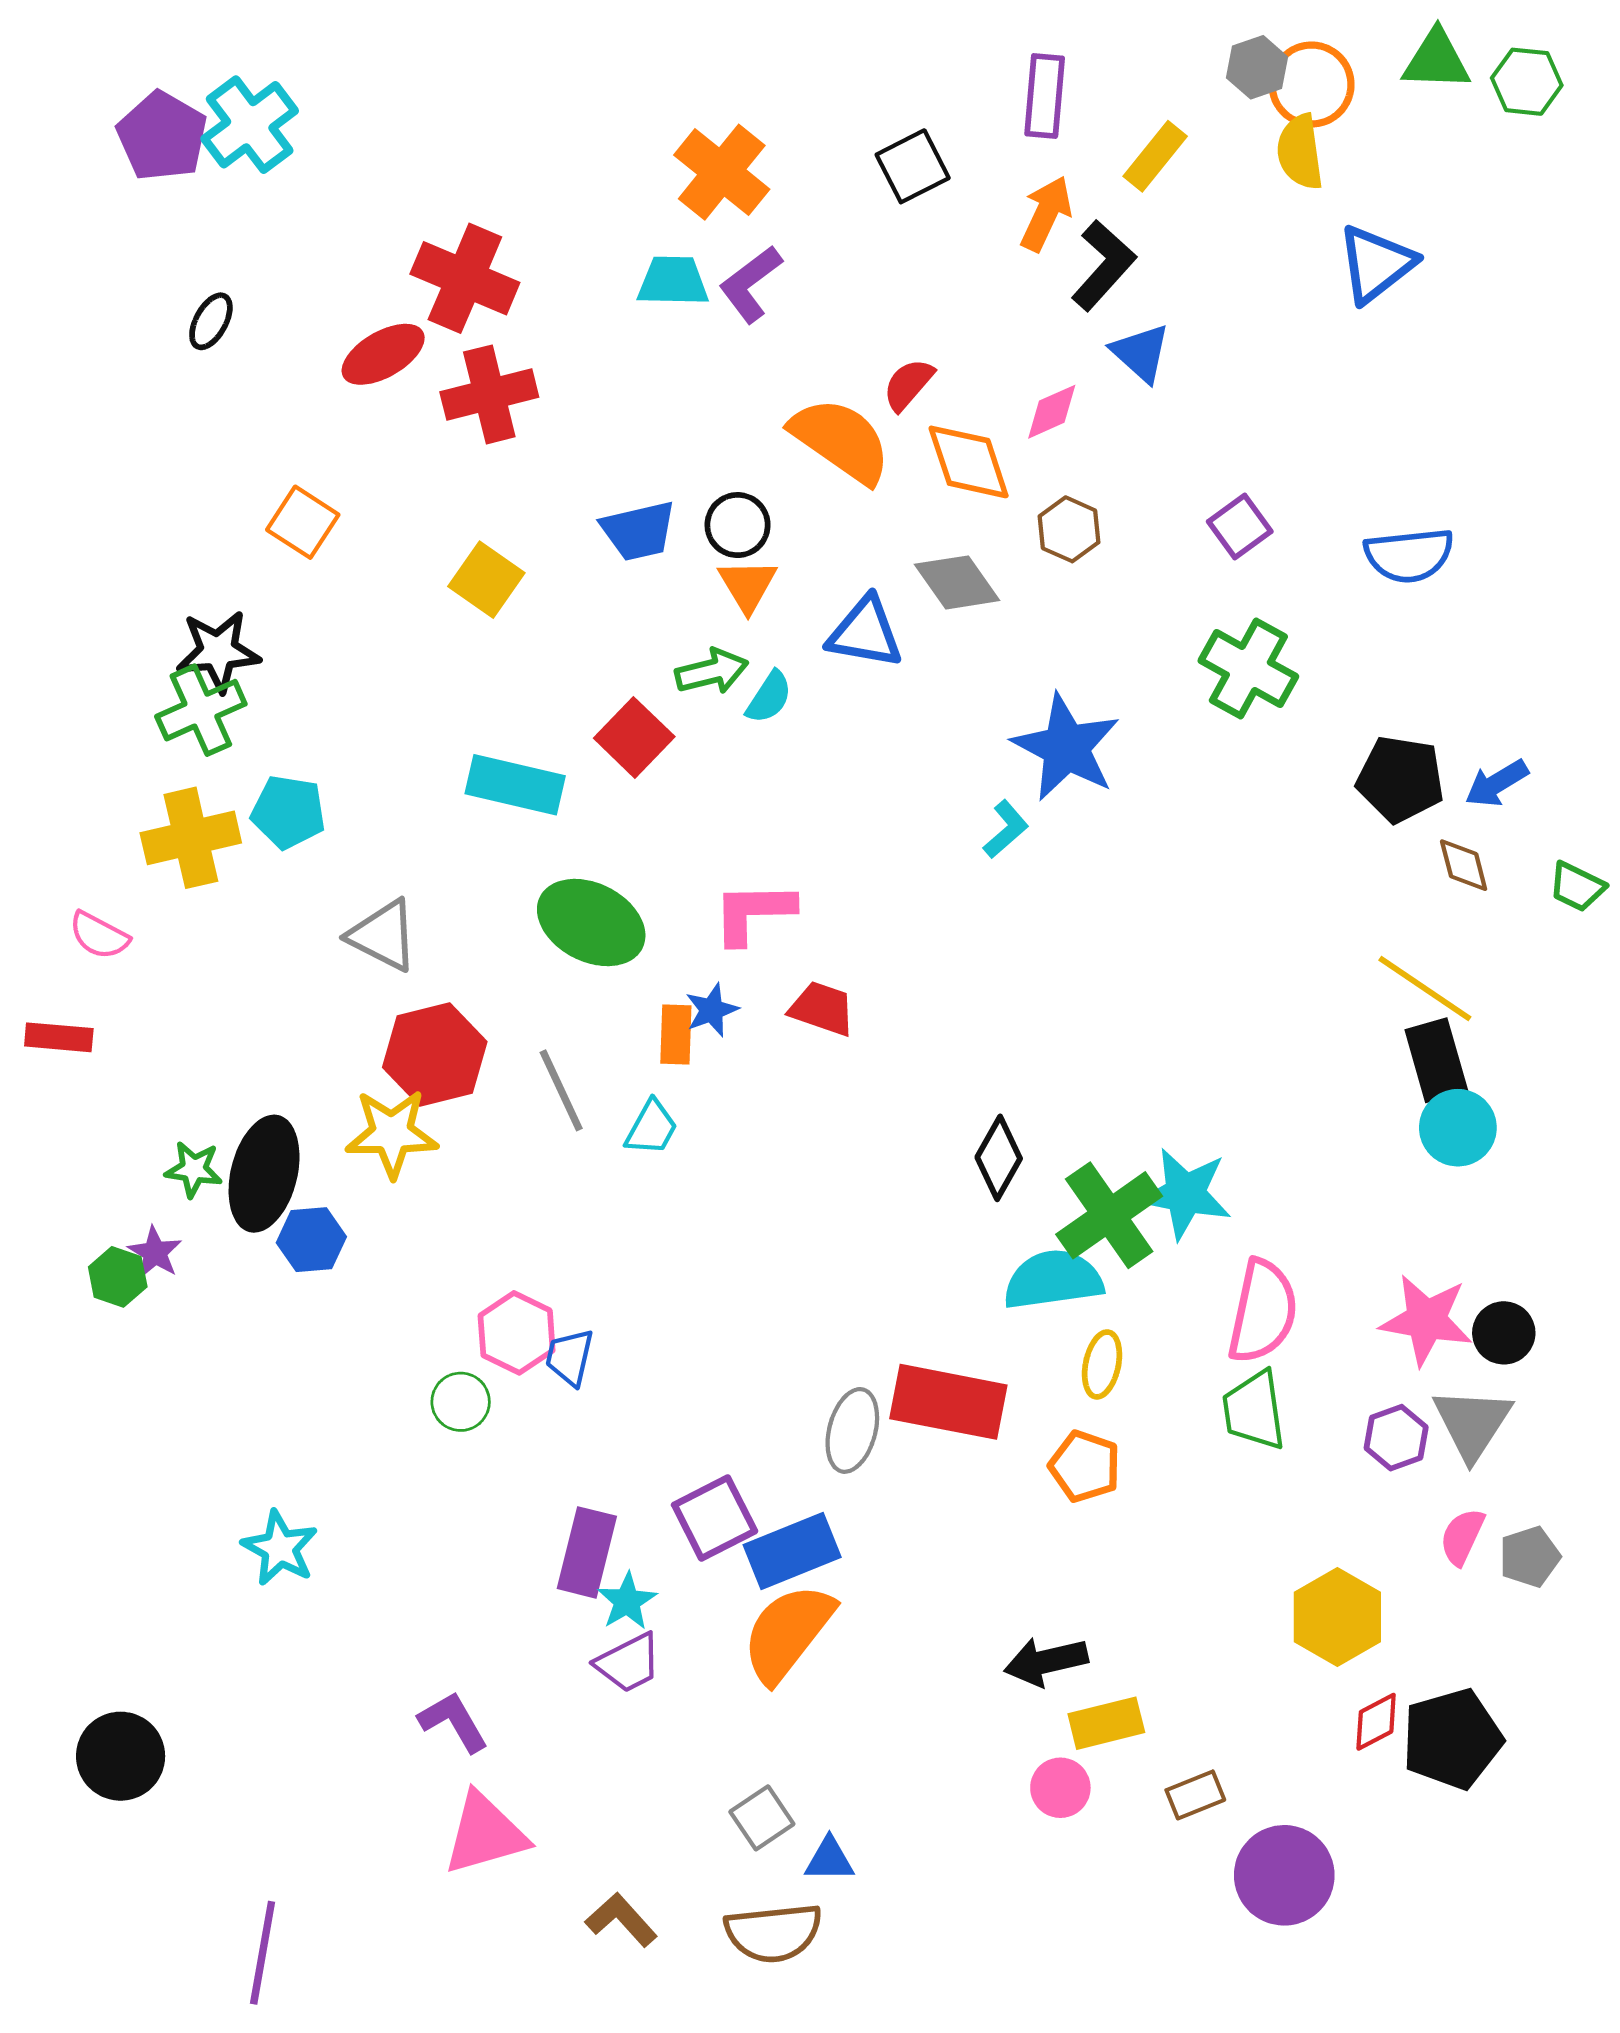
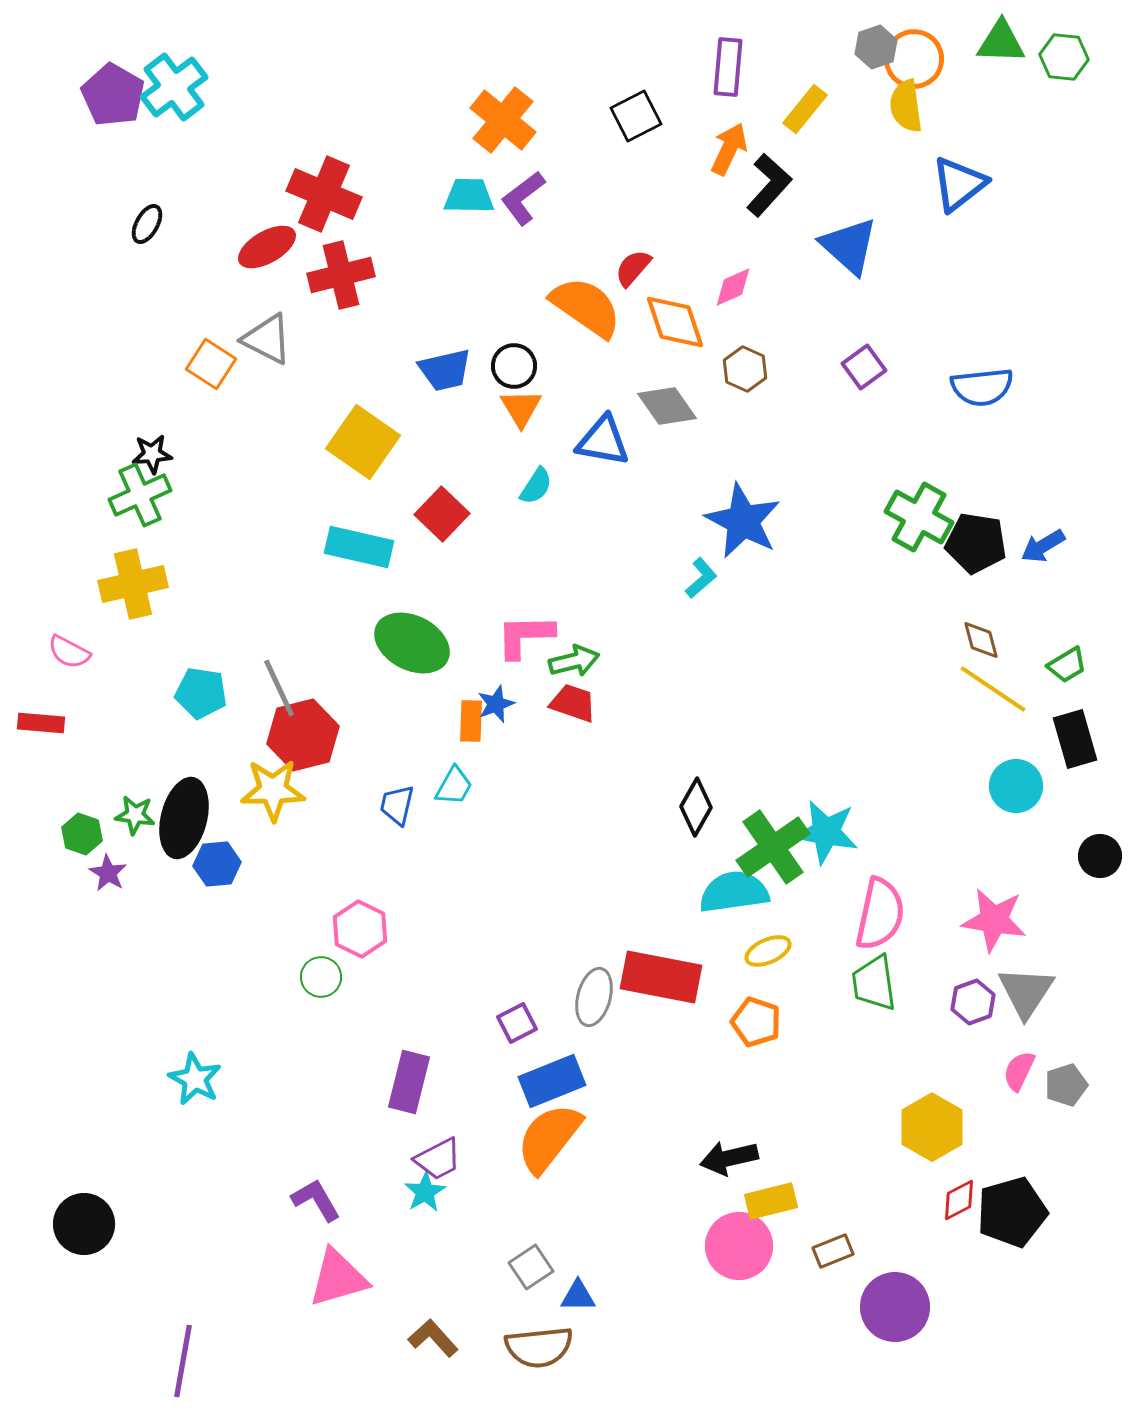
blue triangle: (1141, 353) -> (849, 246), moved, size x1.4
yellow square: (486, 580) -> (363, 442), moved, size x1.4
black star: (218, 651) -> (152, 454), size x0.7
green cross: (1248, 669) -> (919, 517), moved
green arrow: (712, 671) -> (574, 661), moved
cyan pentagon: (288, 812) -> (201, 693), moved
brown diamond: (1464, 865) -> (981, 640), moved
green trapezoid: (1577, 887) -> (1067, 665), moved, turned -57
gray triangle: (383, 935) -> (267, 339), moved
black rectangle: (1436, 1060) -> (1075, 739), moved
gray line: (561, 1090) -> (279, 688), moved
green hexagon: (118, 1277) -> (82, 834), moved
black circle: (1504, 1333) -> (1100, 856), moved
blue trapezoid: (570, 1357) -> (397, 805), moved
yellow ellipse: (1102, 1364) -> (768, 951), turned 54
purple square: (715, 1518) -> (517, 1023), moved, size x0.7
cyan star: (627, 1601) -> (425, 1192), moved
pink circle: (1060, 1788) -> (739, 1246), size x1.6

